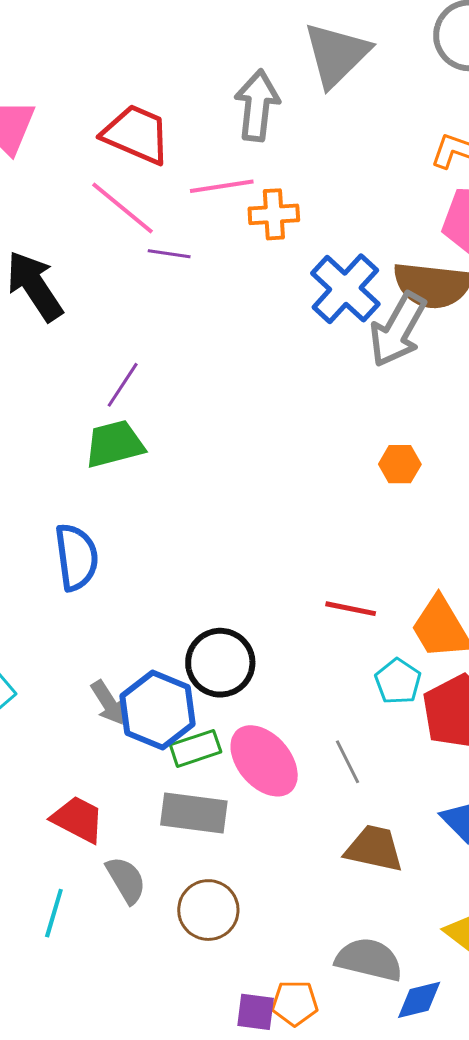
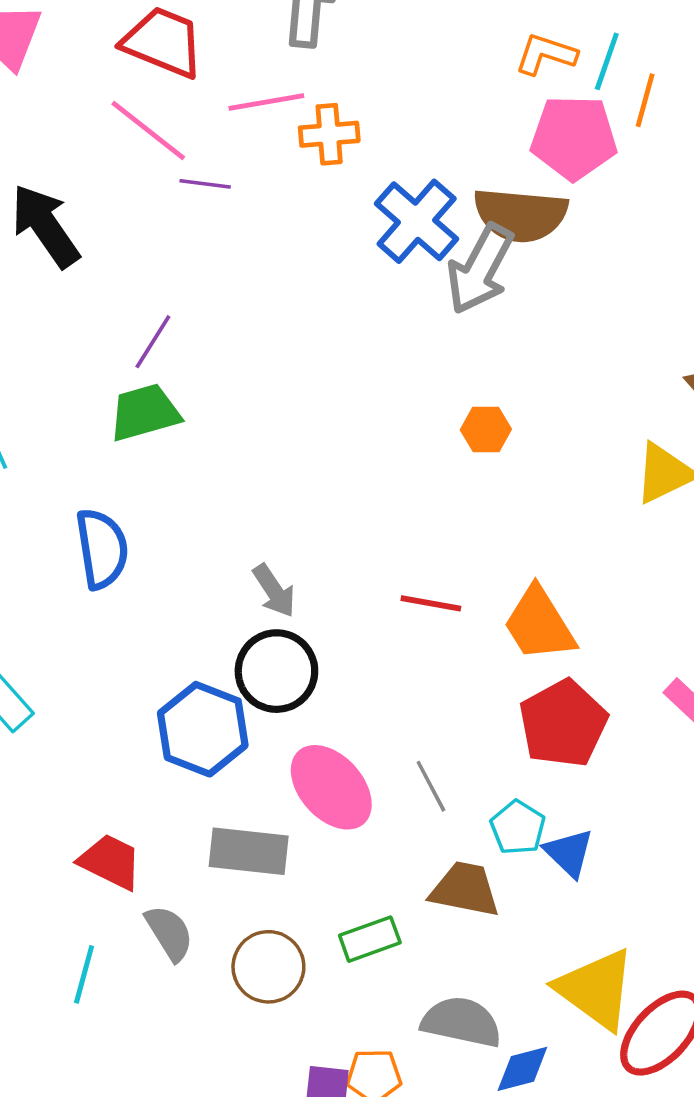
cyan pentagon: (398, 681) -> (518, 828), moved
gray arrow: (109, 703) -> (274, 591), moved
green rectangle: (196, 748) -> (370, 939), moved

